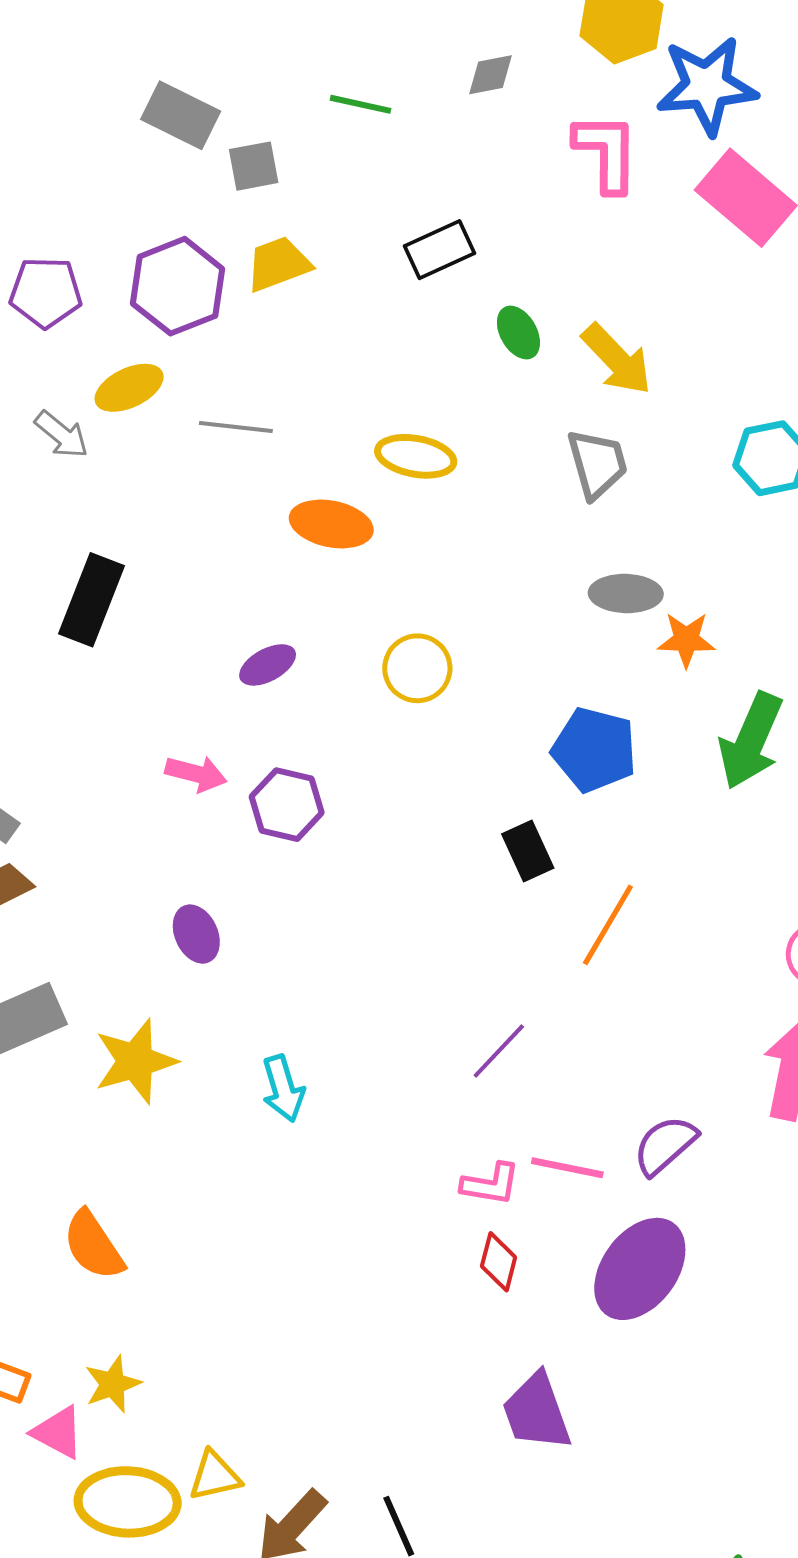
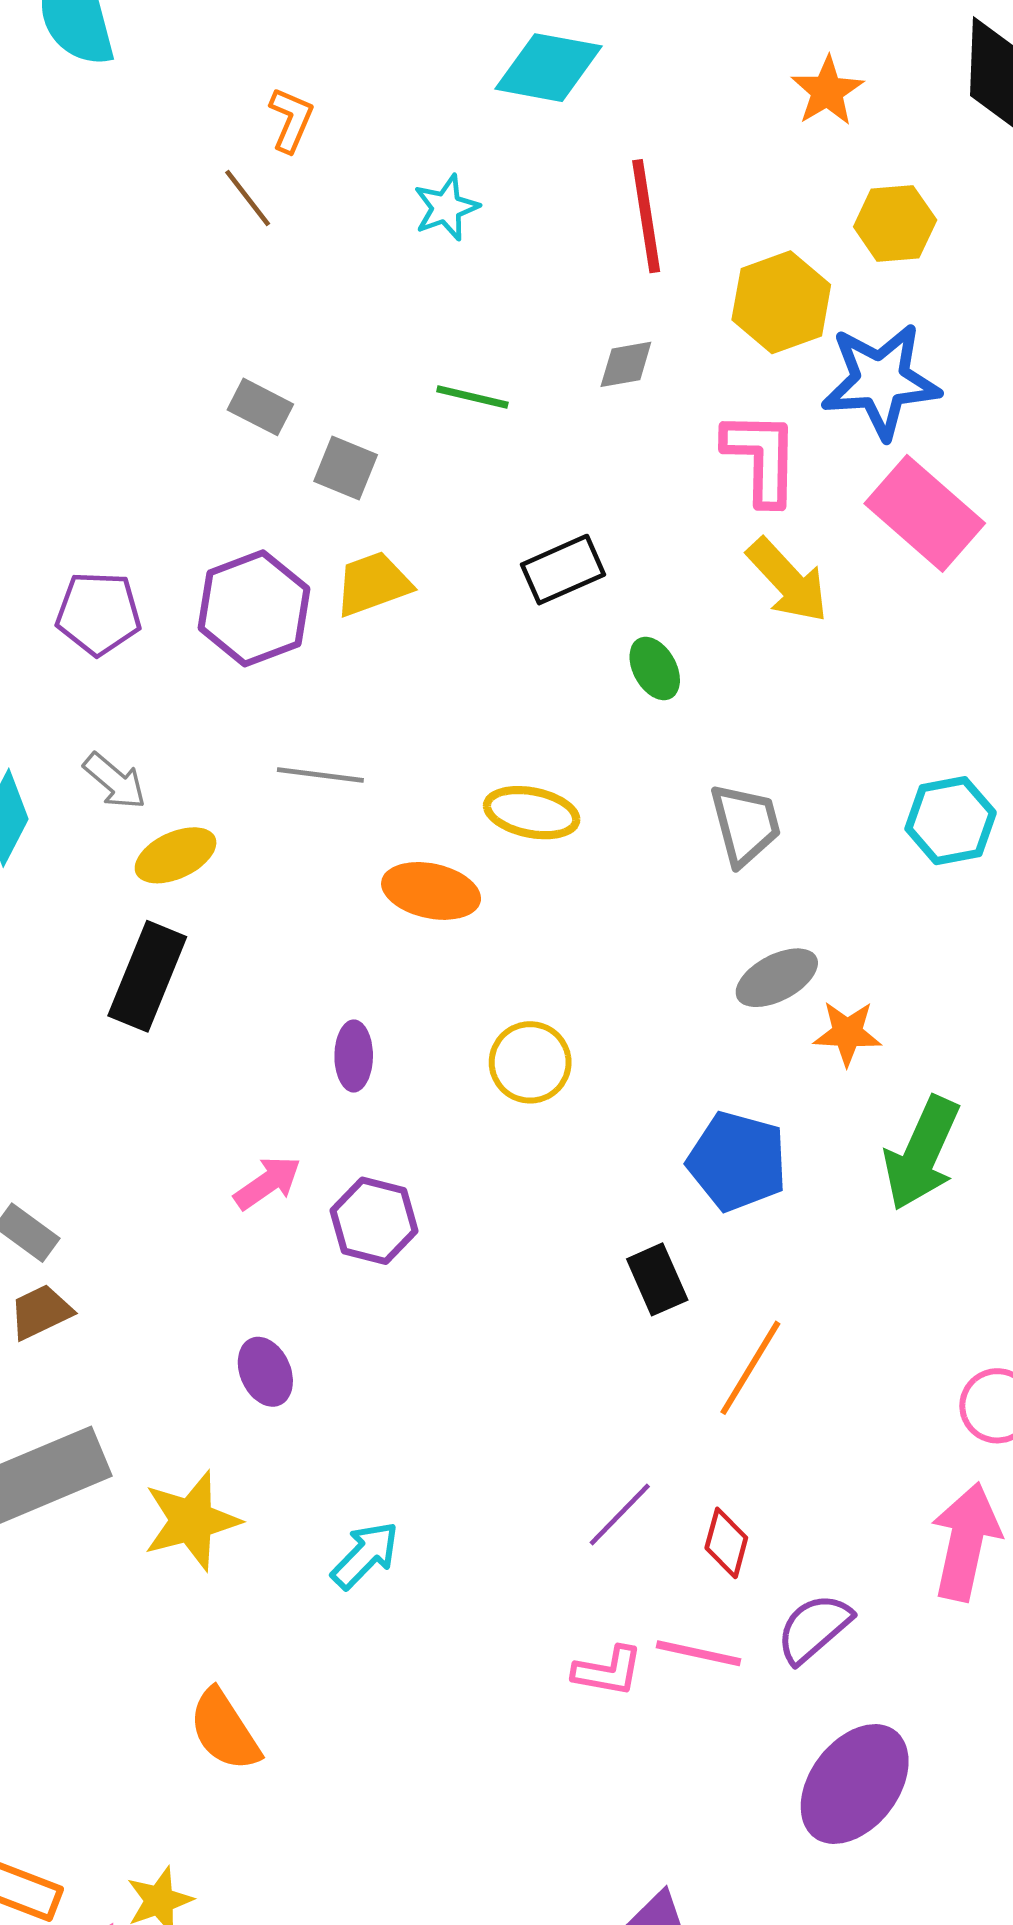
gray rectangle: (181, 115) -> (260, 407), size x0.7
gray square: (254, 166) -> (346, 468), turned 32
yellow arrow: (617, 359) -> (788, 581), moved
yellow ellipse: (129, 388) -> (176, 855), moved
gray ellipse: (626, 594) -> (777, 978), turned -30
purple ellipse: (268, 665) -> (354, 1056), turned -62
pink arrow: (196, 774) -> (268, 1183), turned -50
cyan arrow: (283, 1089) -> (365, 1555), turned -120
orange semicircle: (93, 1245) -> (224, 1730), moved
red diamond: (499, 1262) -> (726, 1543), moved
purple ellipse: (640, 1269) -> (855, 1784), moved

